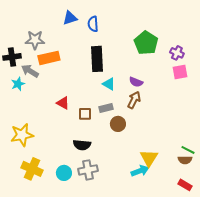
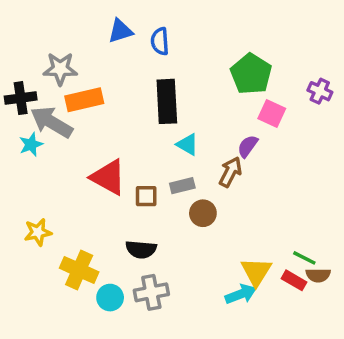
purple cross: (177, 53) -> (320, 91), moved
gray arrow: (30, 71) -> (52, 122), size x1.4
pink square: (180, 72) -> (272, 114), moved, turned 35
purple semicircle: (136, 82) -> (248, 146), moved, turned 104
red triangle: (63, 103) -> (108, 177), size x1.6
yellow star: (22, 135) -> (38, 232), size x0.7
green line: (188, 150) -> (304, 258), moved
yellow cross: (32, 169) -> (79, 270), moved
red rectangle: (185, 185) -> (294, 280), moved

